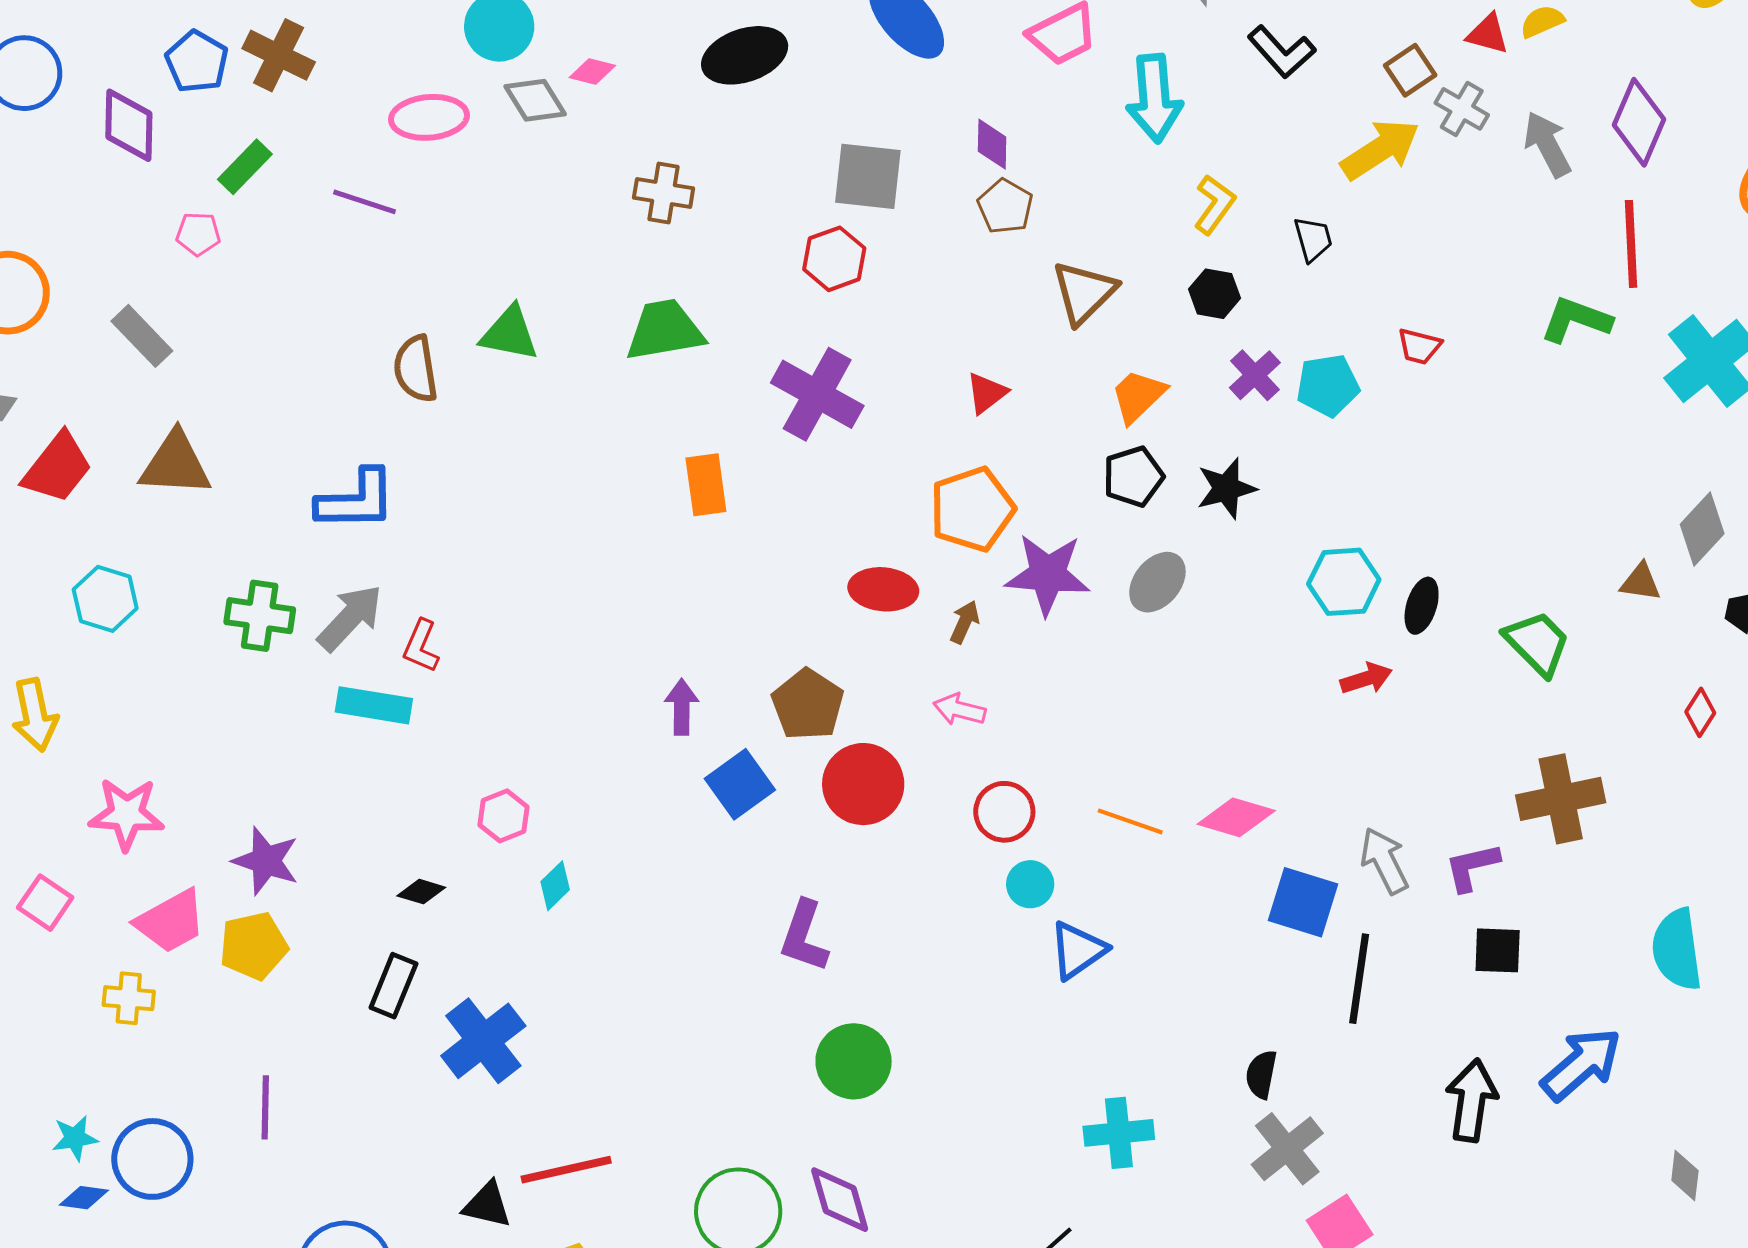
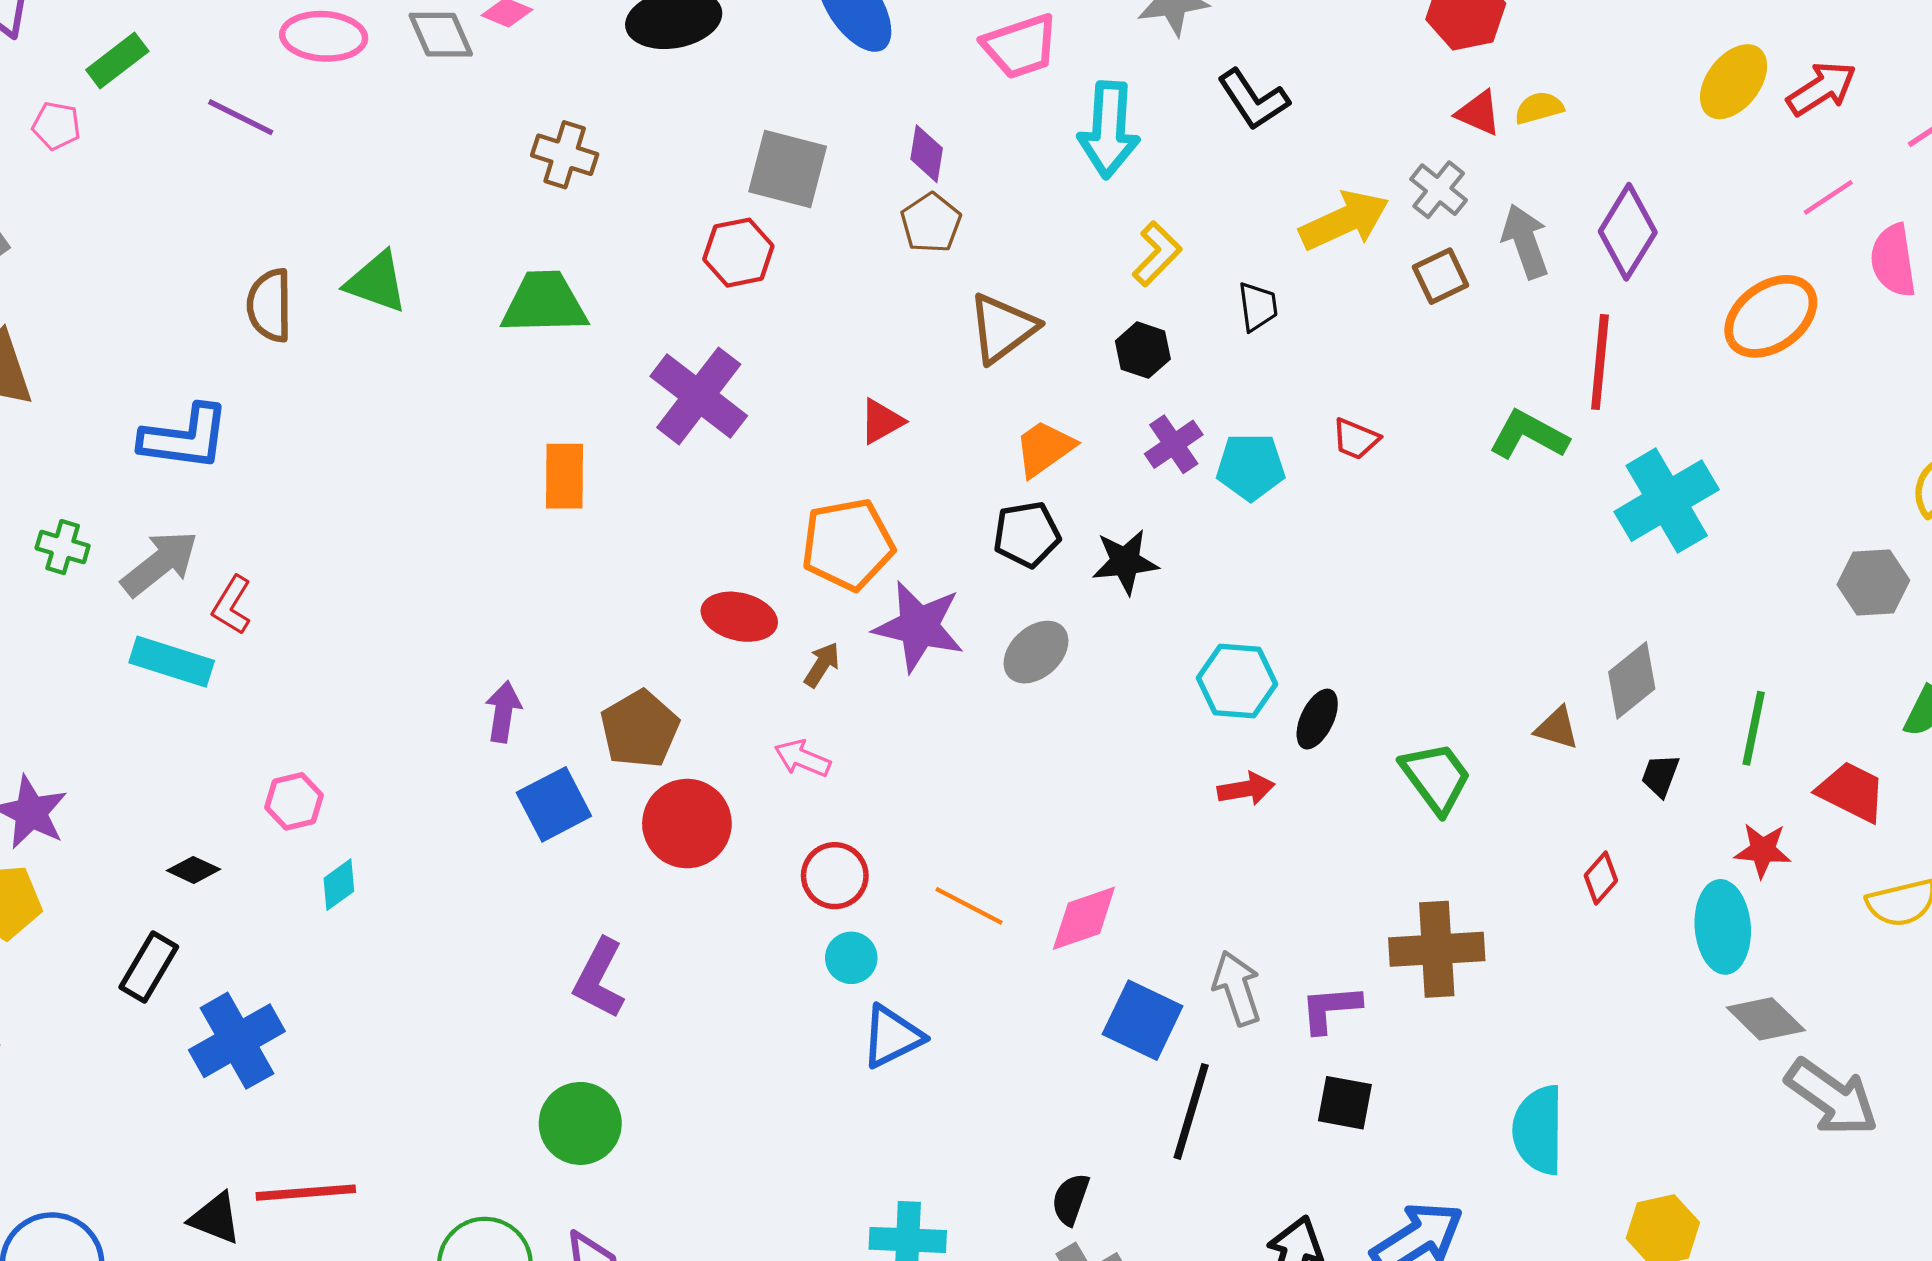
brown square: (1410, 70) -> (1441, 276), moved
green cross: (260, 616) -> (63, 547), size x0.7
pink diamond: (1236, 817) -> (1084, 918), turned -44
green circle: (854, 1061) -> (580, 1123), moved

